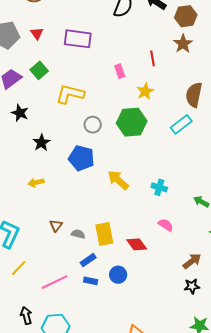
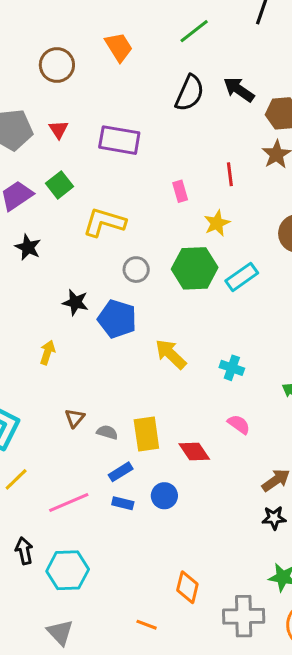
cyan rectangle: (181, 124) -> (242, 277), moved
black star: (41, 143) -> (75, 302), moved, turned -30
yellow arrow: (36, 183) -> (47, 352), turned 119

